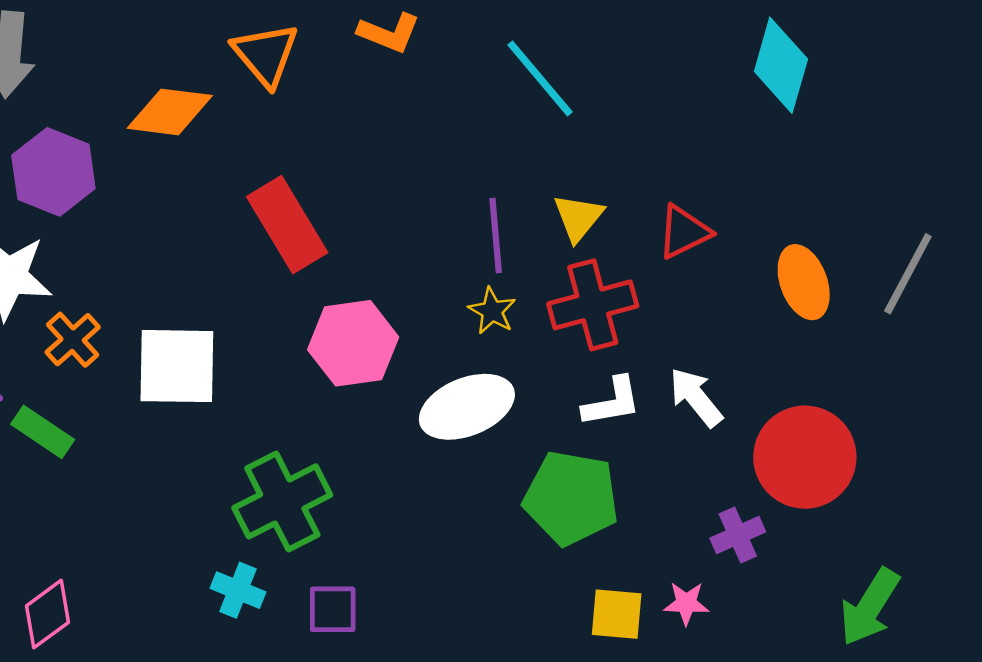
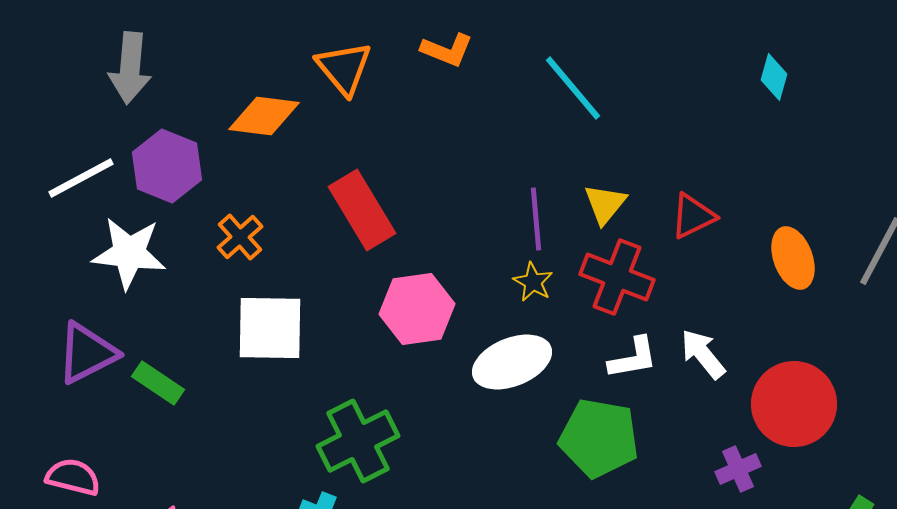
cyan diamond: (781, 65) -> (774, 77), size x0.6
red cross: (593, 305) -> (617, 277), turned 36
orange cross: (73, 340) -> (240, 237), moved

